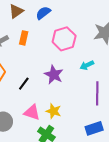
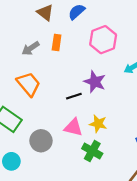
brown triangle: (16, 11) -> (45, 13), turned -42
black line: (24, 84) -> (74, 96), moved, turned 40

